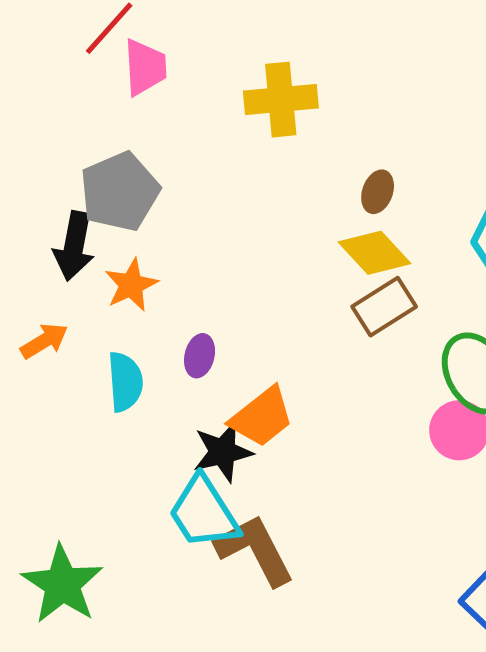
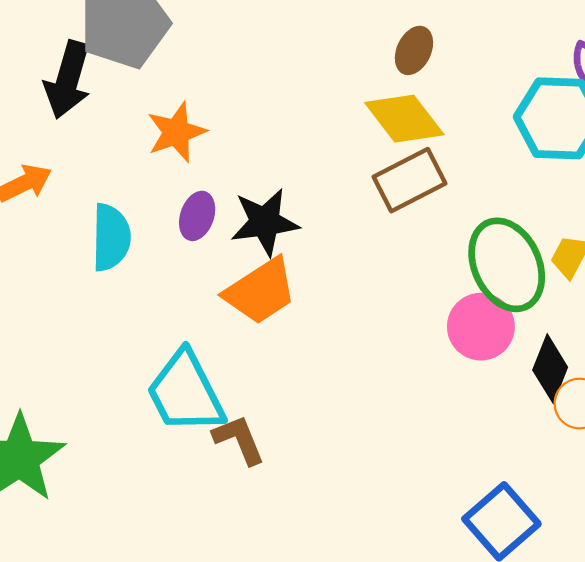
orange star: (131, 285) -> (176, 132), moved
black star: (223, 452) -> (265, 222), moved
brown L-shape: (255, 550) -> (239, 440), size x0.6

